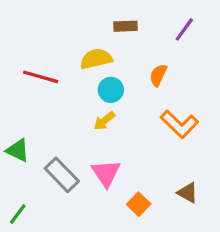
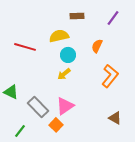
orange L-shape: (179, 124) -> (110, 76), turned -95
pink triangle: (106, 173) -> (65, 106), turned 30
orange square: (139, 204) -> (56, 125), moved
green line: (18, 214) -> (20, 131), moved

